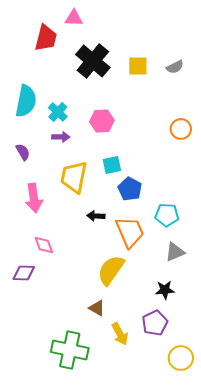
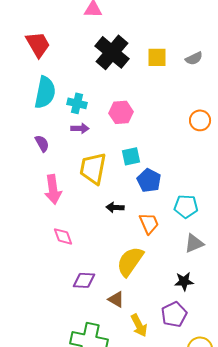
red trapezoid: (46, 38) -> (38, 44), moved, turned -44
cyan cross: (58, 112) -> (77, 103), turned -30
orange trapezoid: (130, 232) -> (149, 223), size x0.7
purple diamond: (24, 273) -> (84, 280), moved

